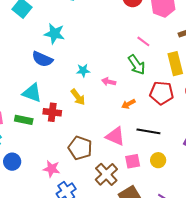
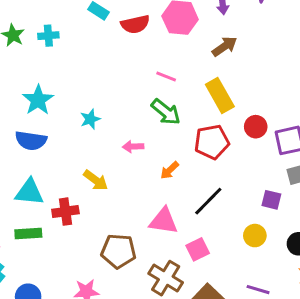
cyan star: (54, 34) -> (38, 100), turned -30
cyan star: (83, 71) -> (90, 119), moved
black line: (148, 131) -> (208, 201), turned -40
yellow circle: (158, 160) -> (255, 236), moved

